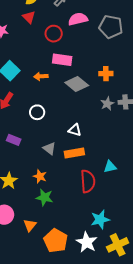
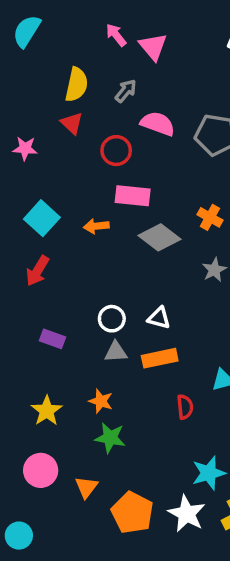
pink semicircle: (78, 19) -> (158, 124), turned 36
orange cross: (106, 74) -> (210, 217), turned 32
white circle: (37, 112) -> (112, 319), moved
gray triangle: (49, 149) -> (116, 352), turned -40
red semicircle: (88, 181) -> (185, 407), size x0.6

